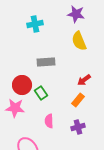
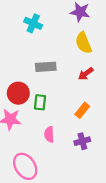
cyan cross: (35, 24) -> (33, 23), turned 35
red arrow: (84, 80) -> (86, 74), moved
green rectangle: (41, 93) -> (40, 102), turned 40

